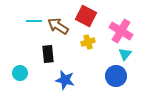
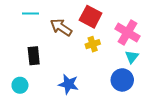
cyan line: (34, 21) -> (30, 14), moved
black rectangle: (48, 54) -> (34, 56), moved
cyan circle: (20, 73) -> (20, 85), moved

